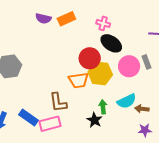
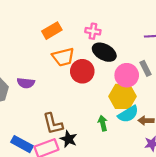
purple semicircle: (43, 19) -> (26, 83), moved
yellow hexagon: (100, 73) -> (122, 96), moved
orange trapezoid: (78, 80) -> (63, 57), moved
black star: (95, 120) -> (69, 139), moved

